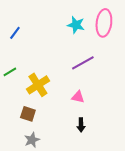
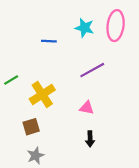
blue line: (15, 33) -> (49, 41), moved, turned 56
brown square: (28, 114) -> (31, 127), turned -35

